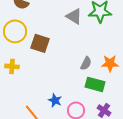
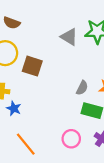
blue star: (55, 100) -> (14, 108), moved

